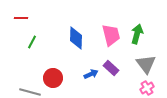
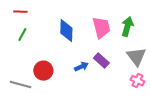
red line: (21, 18) -> (20, 12), moved
pink cross: (147, 88) -> (137, 81), turned -32

